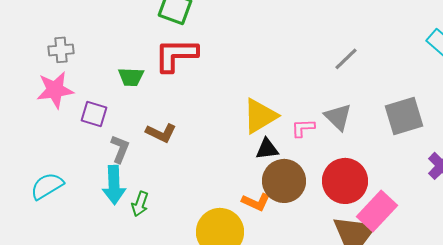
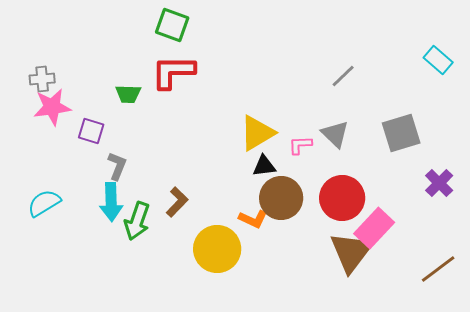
gray cross: (61, 50) -> (42, 79), moved
brown L-shape: (161, 133) -> (177, 202), moved, turned -72
green arrow: (140, 204) -> (137, 221), size x1.5

